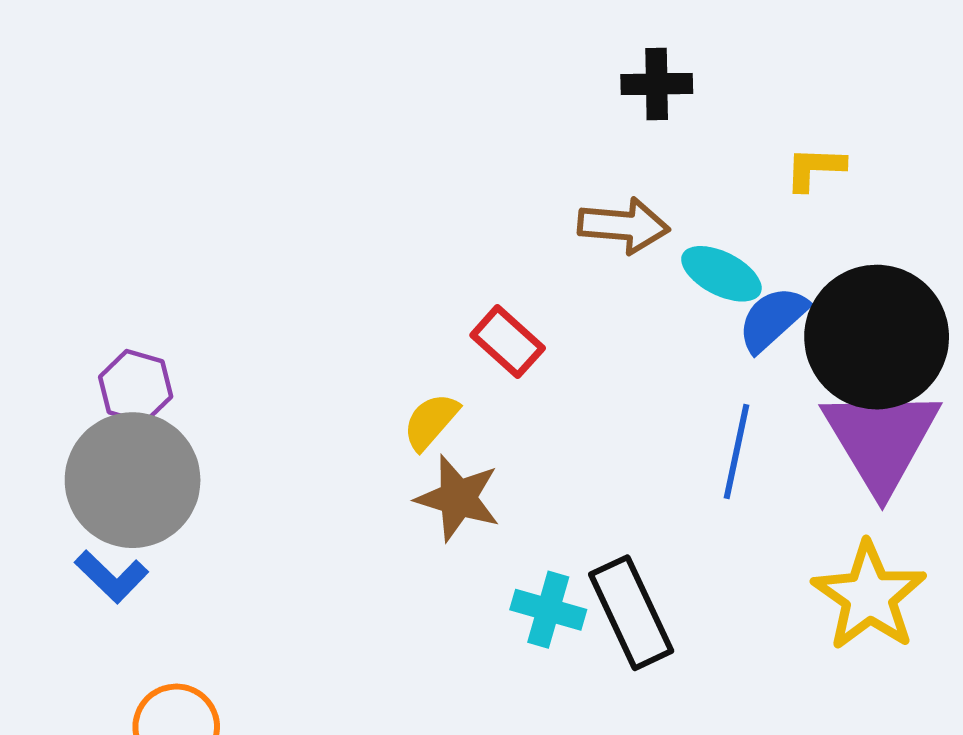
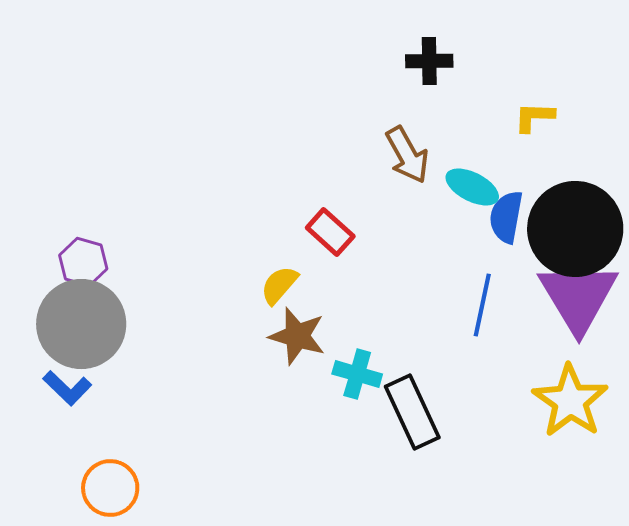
brown arrow: (624, 226) -> (407, 155), turned 56
blue semicircle: (773, 319) -> (506, 217), turned -38
cyan cross: (548, 610) -> (357, 374), moved

